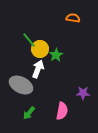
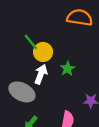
orange semicircle: (73, 18) -> (80, 18), size x1.6
green star: (56, 55) -> (67, 69), moved

